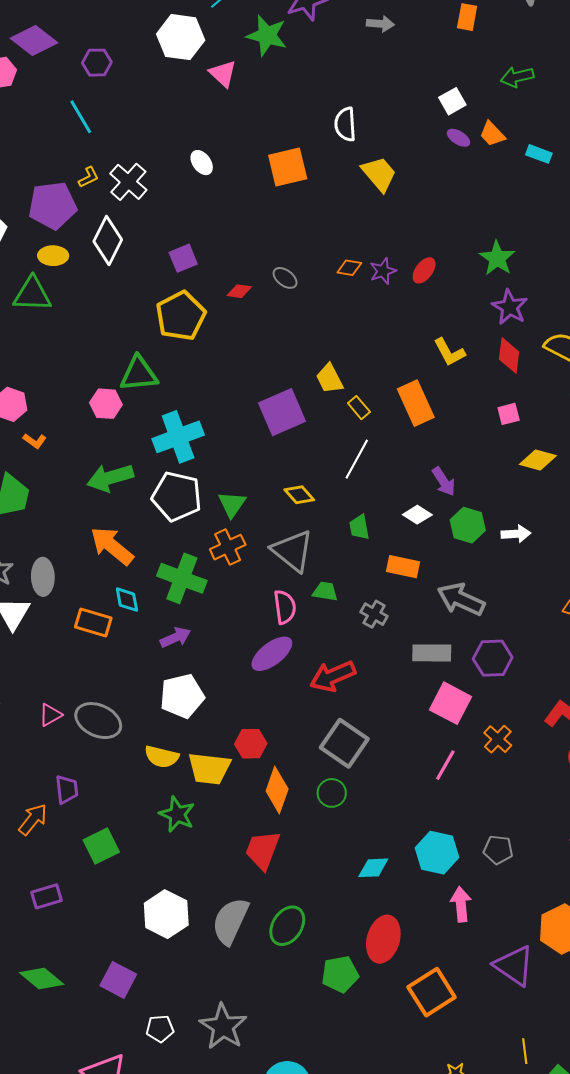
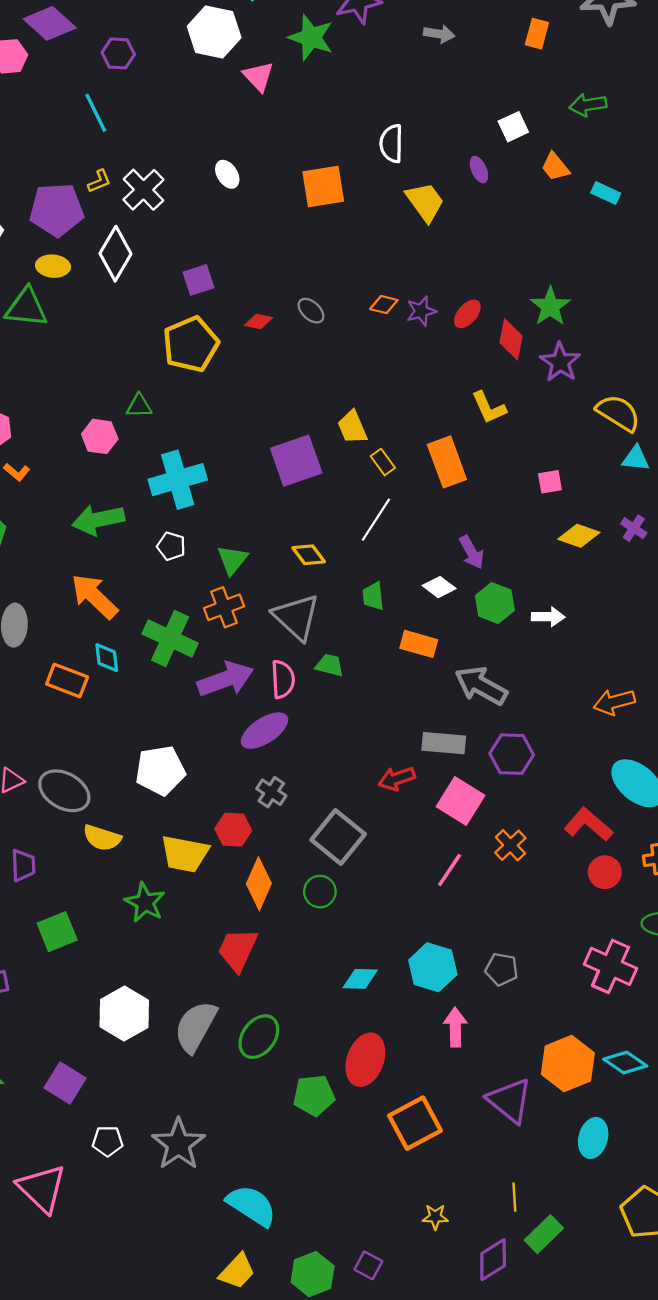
purple ellipse: (458, 138) -> (479, 170), moved, turned 30
red diamond: (509, 355) -> (511, 339), moved
green triangle: (139, 374) -> (139, 406), size x0.6
white pentagon: (177, 496) -> (171, 546), size x0.5
gray cross: (374, 614) -> (271, 792), moved
purple arrow: (175, 637) -> (226, 679), moved, size x1.6
red arrow: (333, 676) -> (397, 779), moved, size x0.7
yellow semicircle: (162, 757) -> (102, 838), moved

